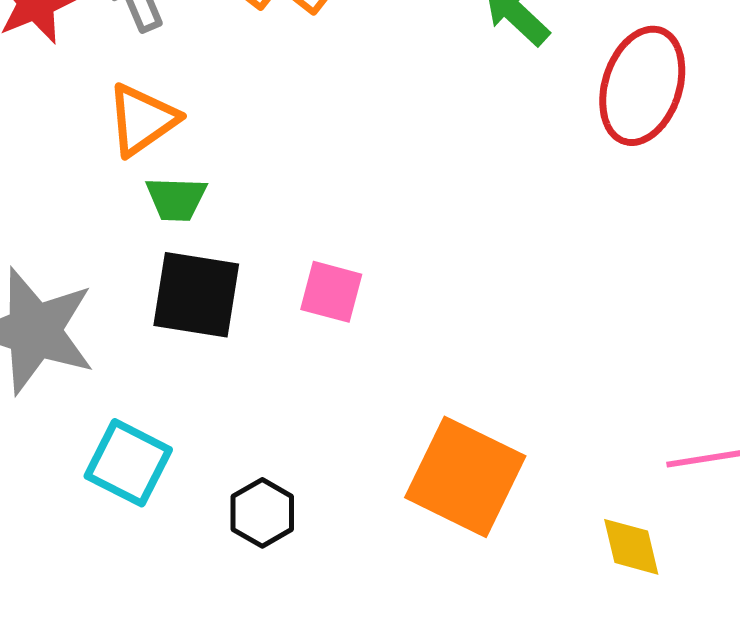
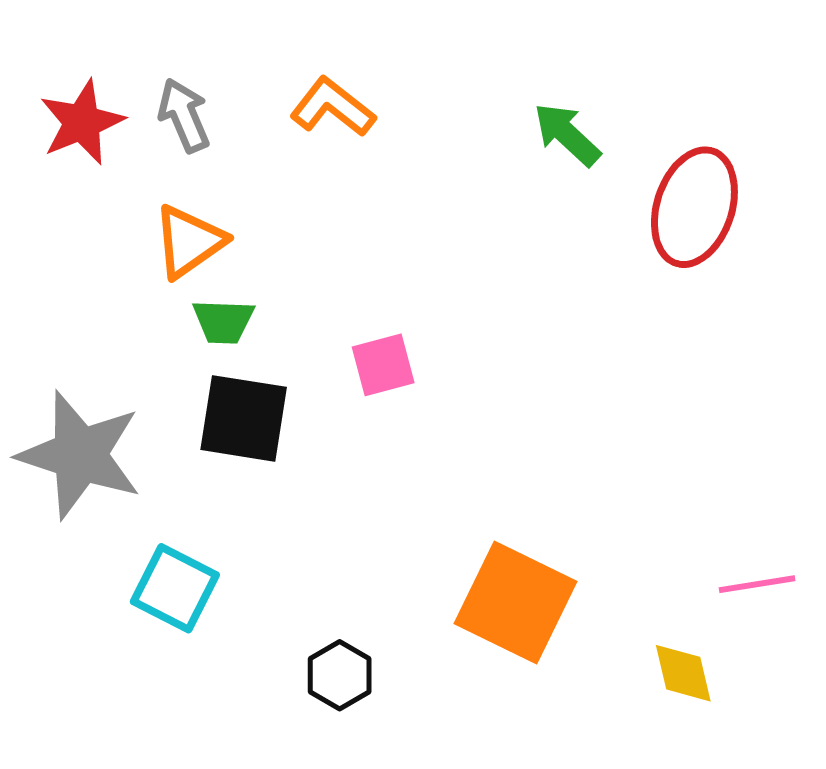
pink square: (331, 292) -> (383, 365), moved, turned -30
black hexagon: (262, 513) -> (340, 675), moved

